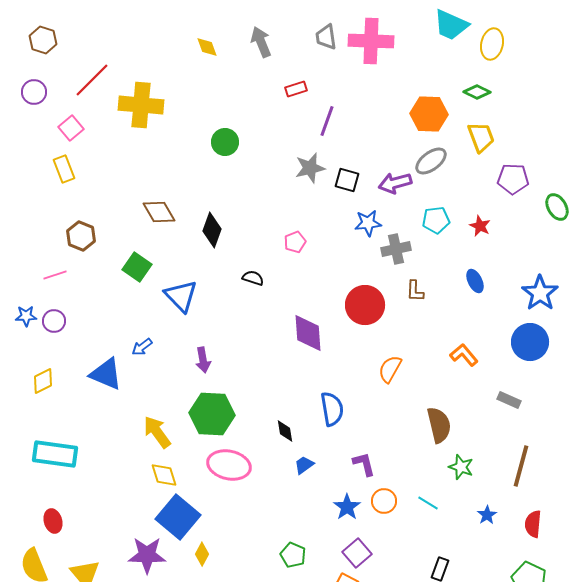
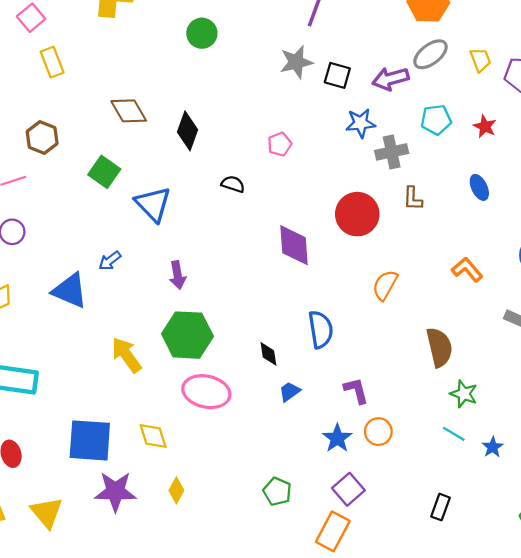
yellow trapezoid: (481, 137) -> (480, 60), moved, size x0.7
yellow rectangle: (64, 169) -> (52, 62), moved
yellow diamond: (164, 475) -> (153, 436), moved
cyan line: (428, 503) -> (454, 434), moved
blue square: (178, 517) -> (90, 440), moved, turned -36

